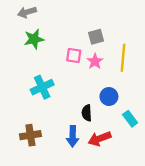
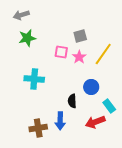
yellow line: (123, 58) -> (103, 54), turned 30
cyan cross: (42, 87) -> (34, 79), turned 30
brown cross: (30, 135) -> (38, 128), moved
red arrow: (100, 139) -> (95, 122), moved

